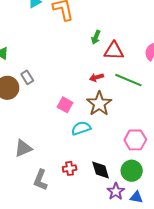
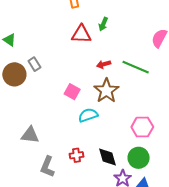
red triangle: (114, 51) -> (81, 34), moved
gray triangle: (23, 148) -> (30, 135), turned 30

